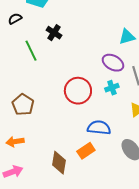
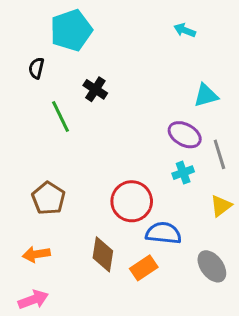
black semicircle: (15, 19) -> (36, 68), turned -48
red circle: (78, 91) -> (132, 201), moved
brown diamond: (59, 163) -> (103, 254), moved

